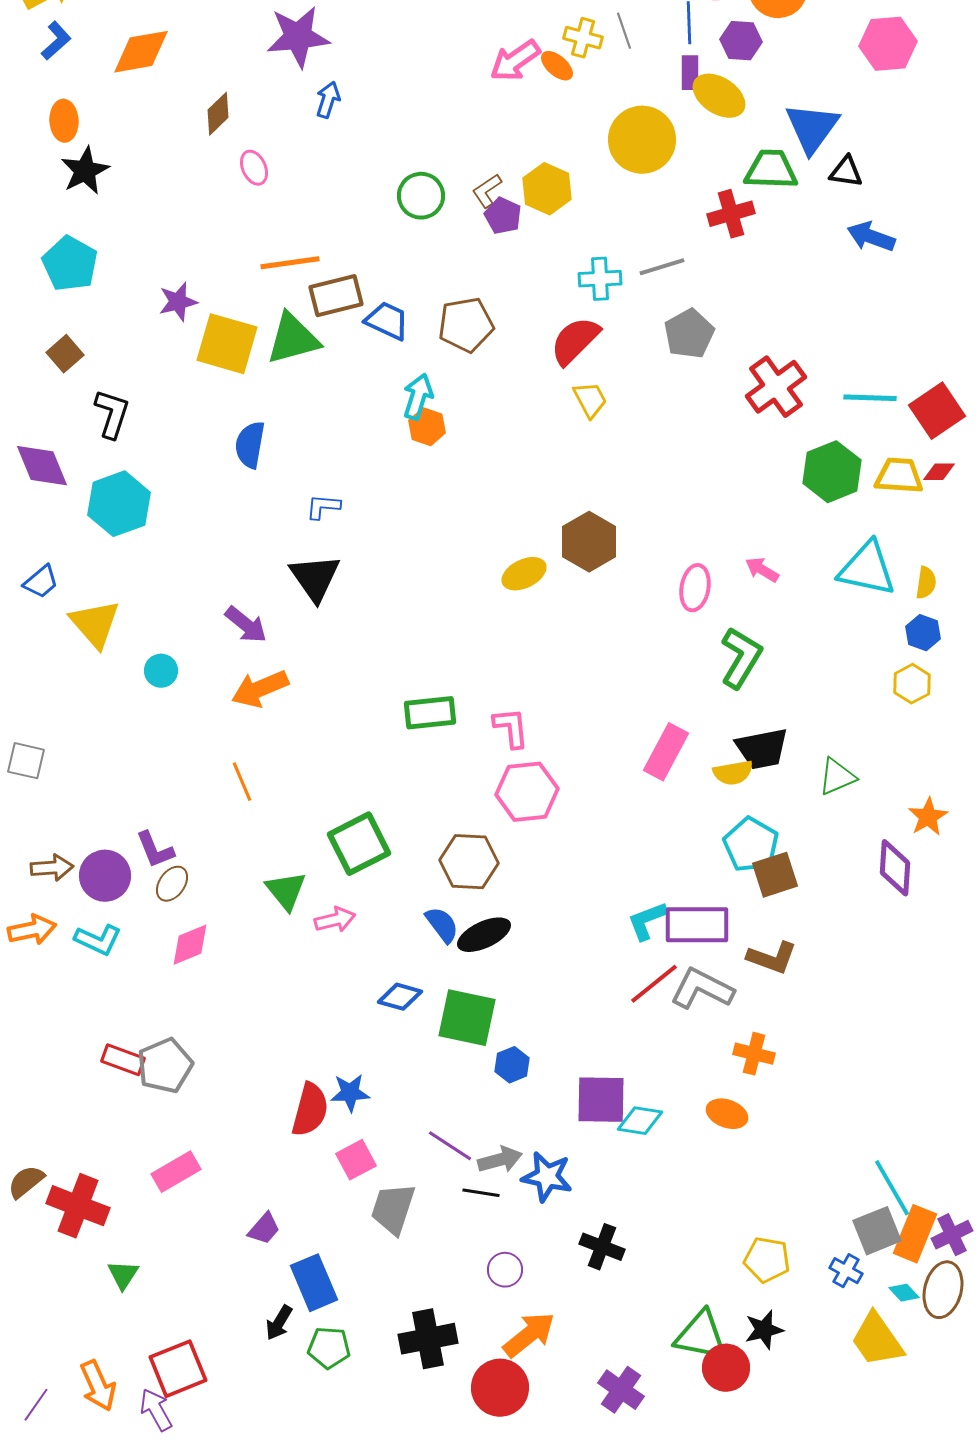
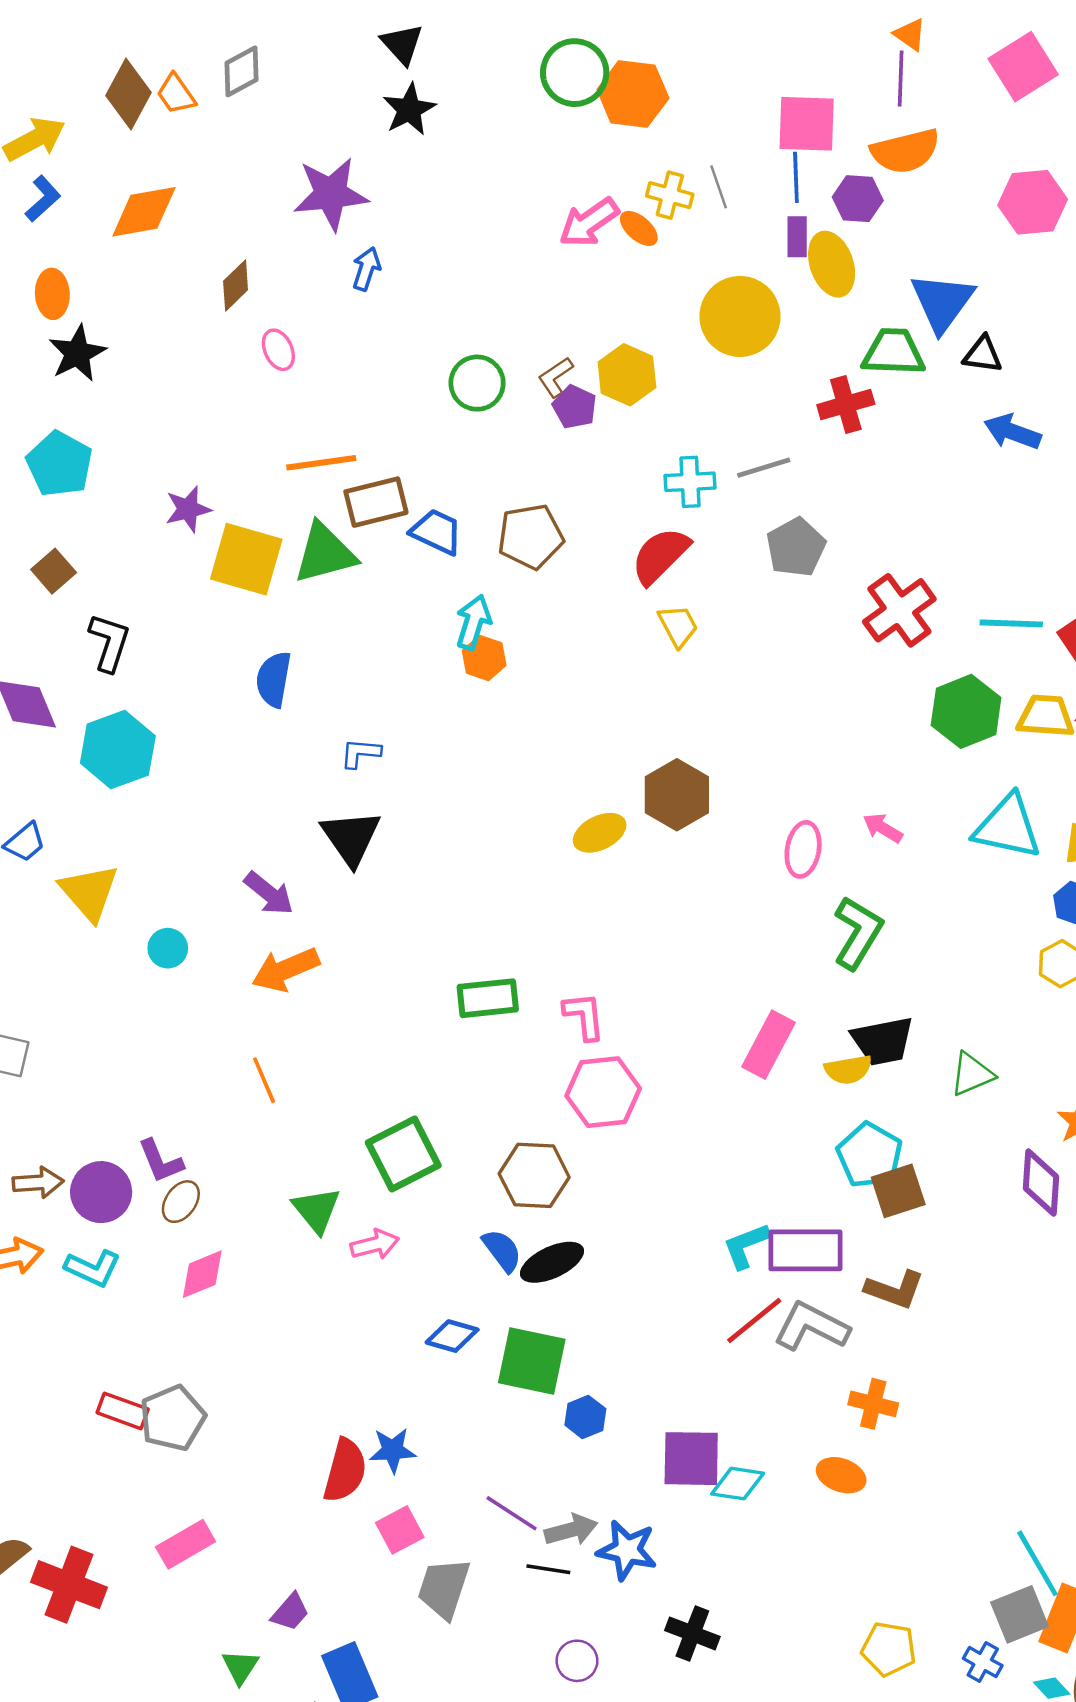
yellow ellipse: (719, 96) -> (832, 264), turned 38
green triangle: (123, 1275) -> (240, 1667), moved

